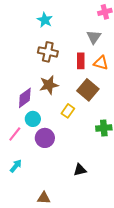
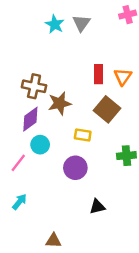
gray triangle: (94, 37) -> (81, 23), moved
brown cross: (48, 52) -> (34, 86), moved
orange triangle: (101, 63) -> (123, 77), turned 49
yellow rectangle: (68, 111) -> (83, 135), turned 64
purple circle: (45, 138) -> (75, 168), moved

